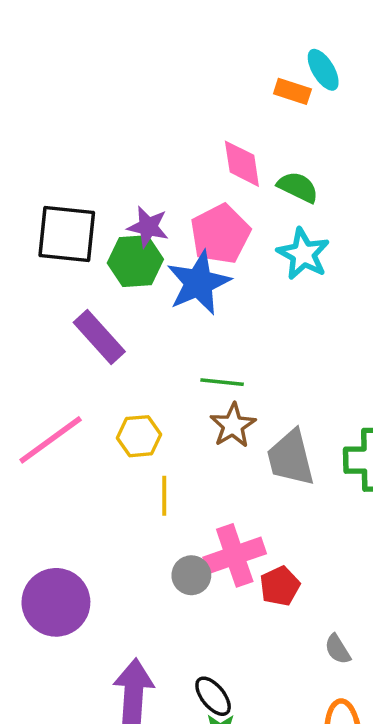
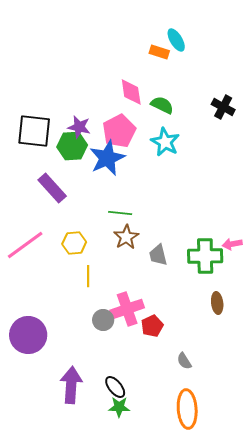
gray trapezoid: (291, 458) -> (158, 255), size x0.7

